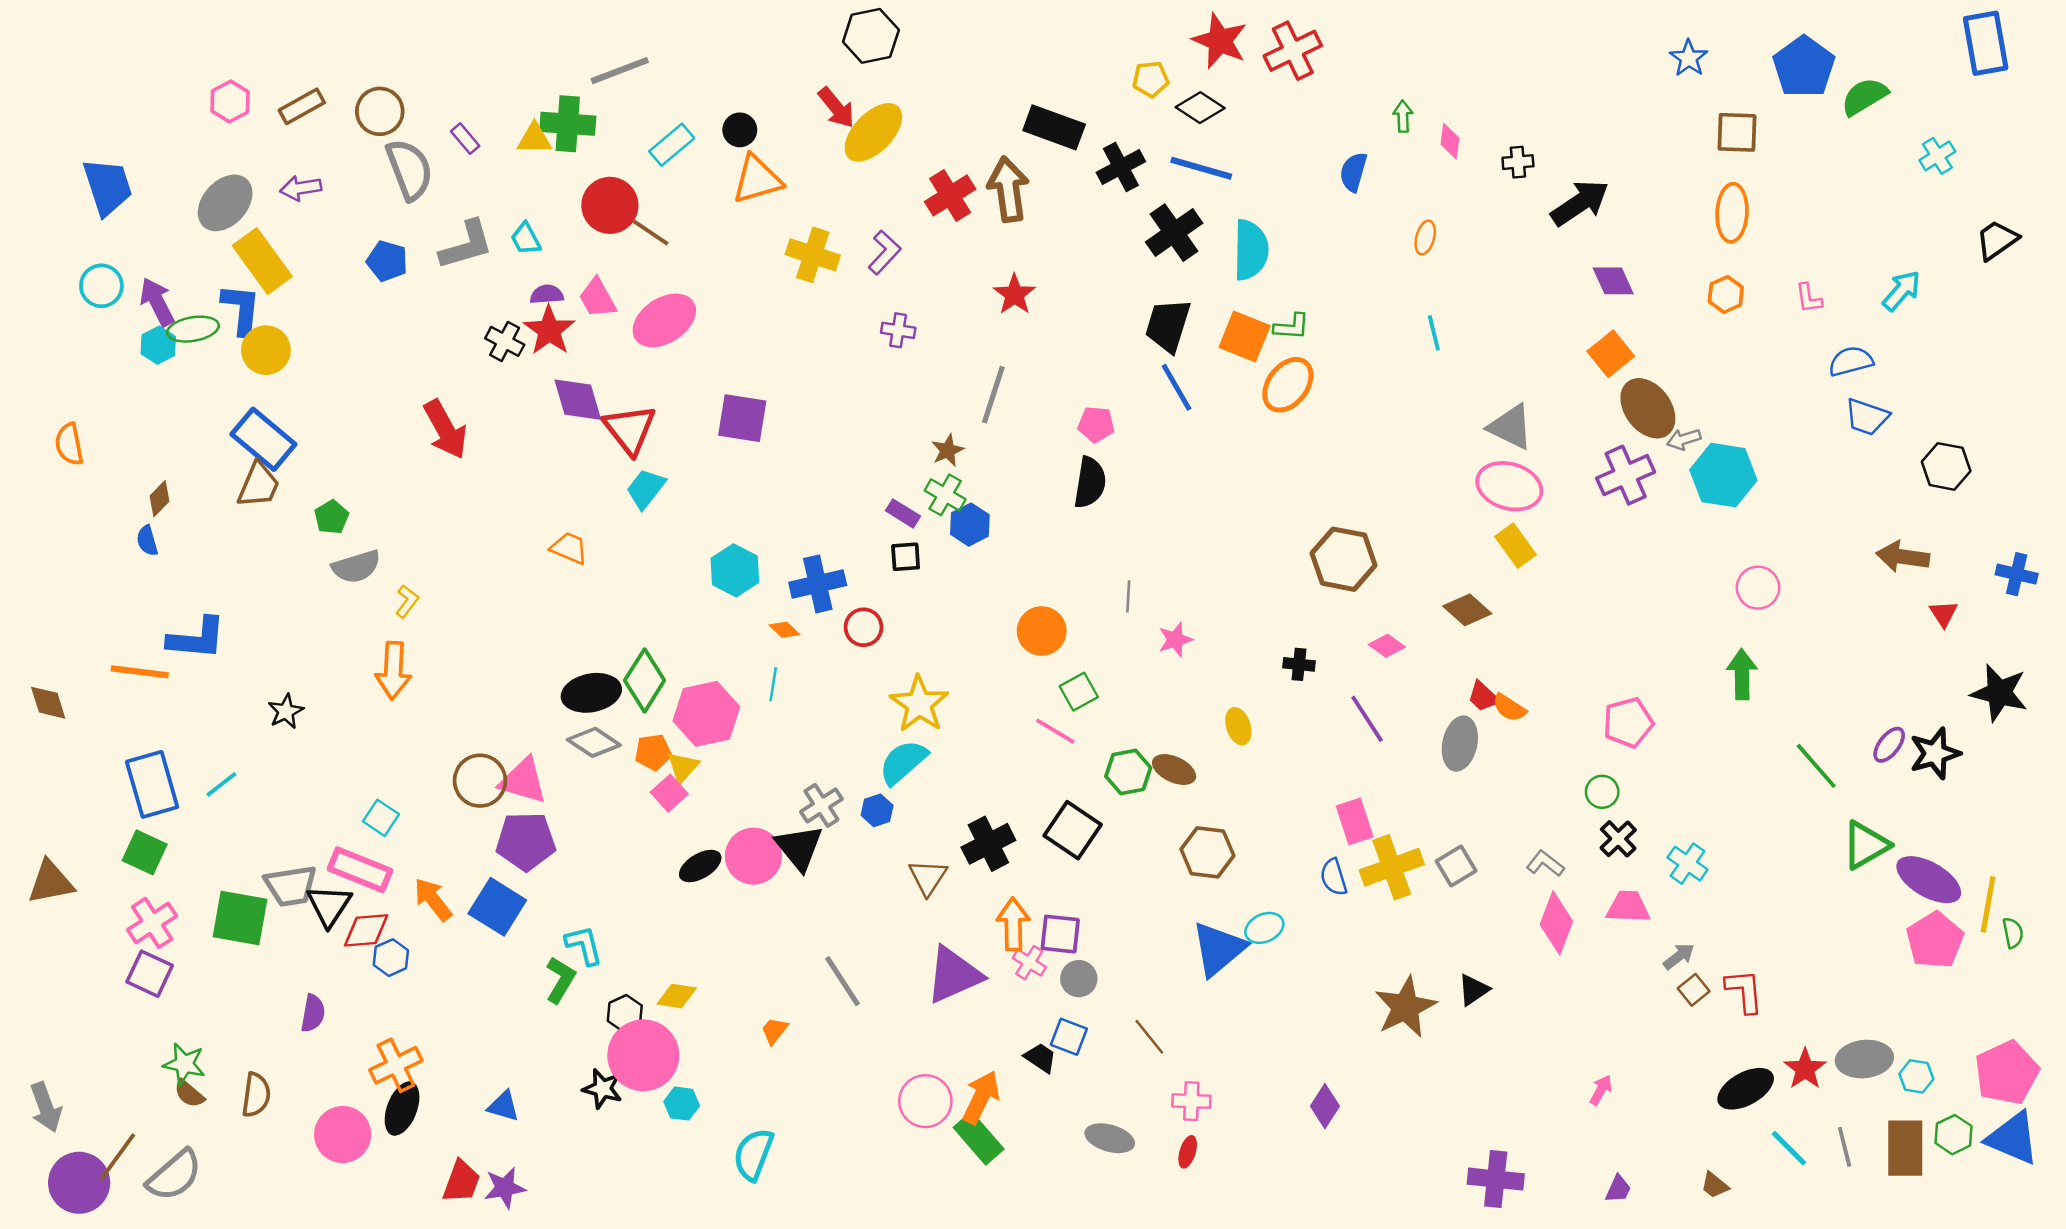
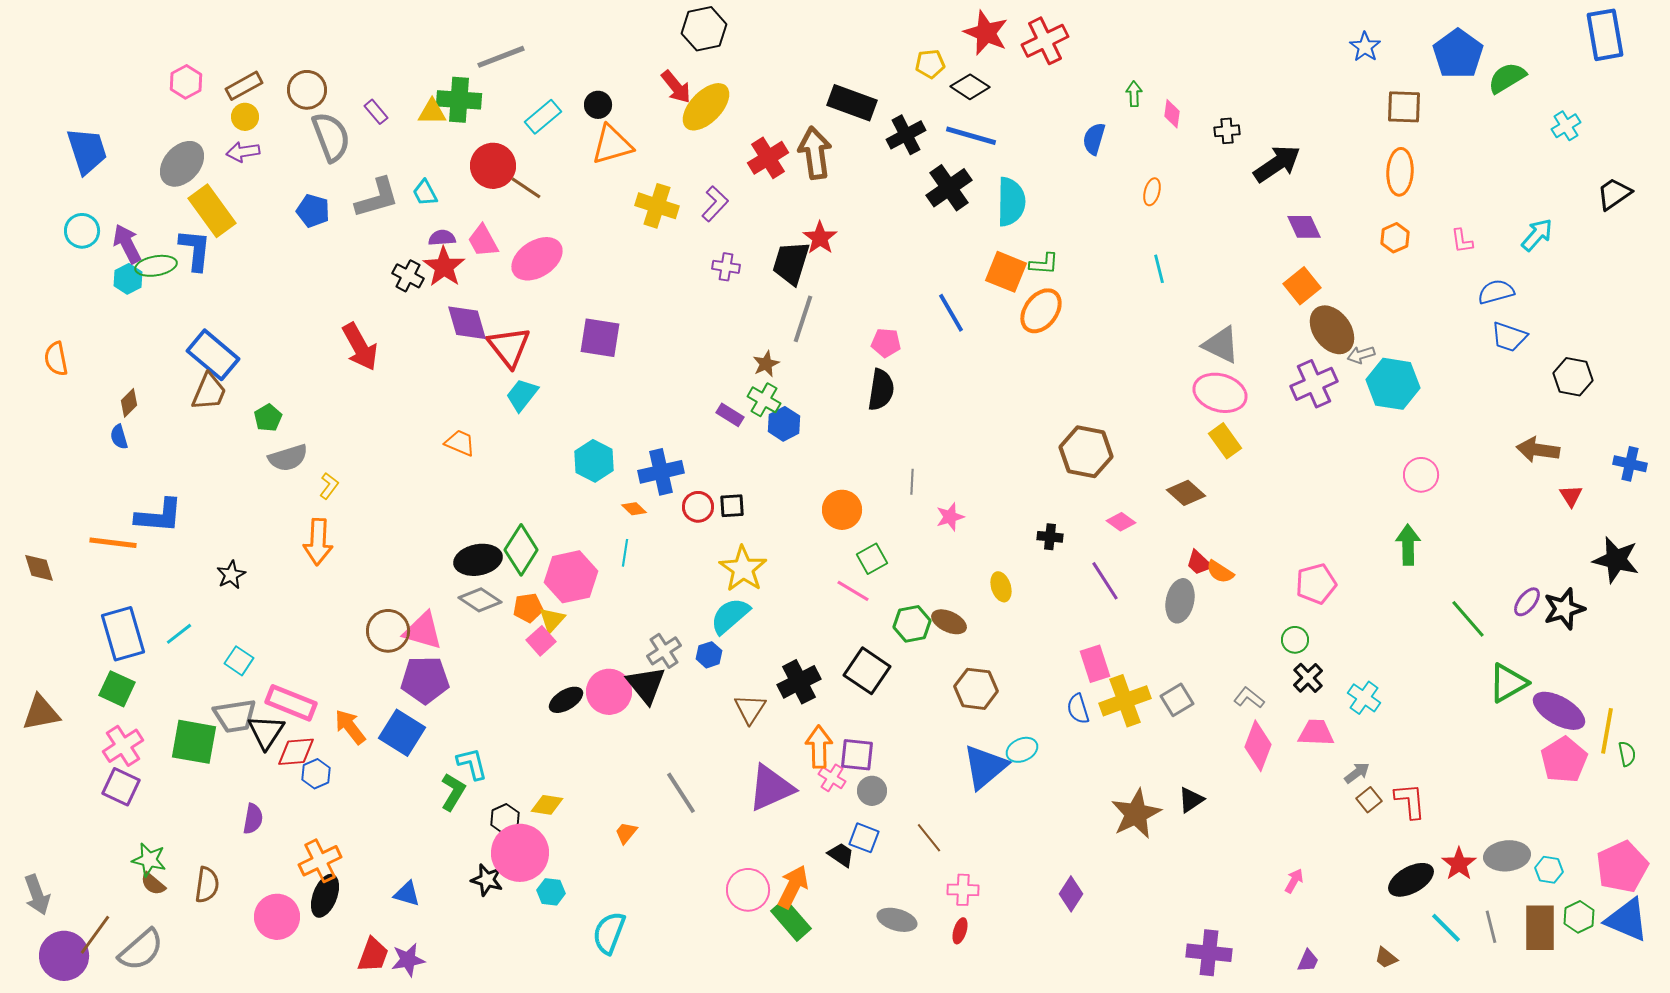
black trapezoid: (1168, 325) -> (791, 263), moved
yellow circle: (266, 350) -> (245, 117), moved, size x0.7
black square: (906, 557) -> (732, 506), moved
cyan square: (381, 818) -> (239, 661), moved

